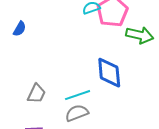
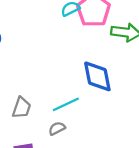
gray semicircle: (77, 113) -> (57, 128), moved, size x0.7

